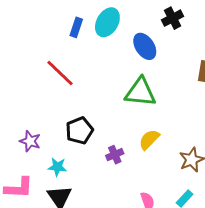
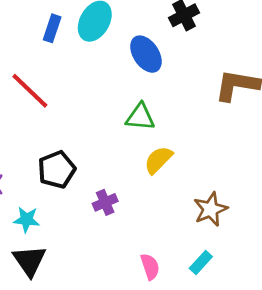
green triangle: (140, 92) -> (140, 117), size x0.7
yellow semicircle: (149, 139) -> (158, 160), moved

